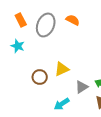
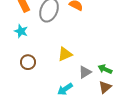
brown circle: (40, 77) -> (28, 62), moved

